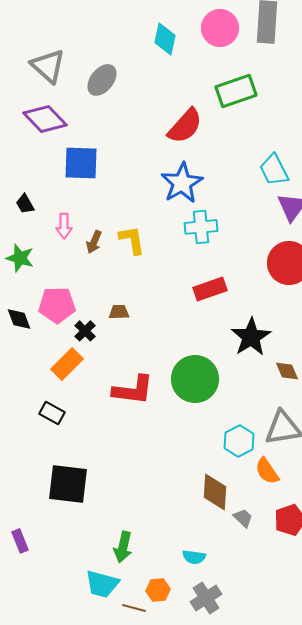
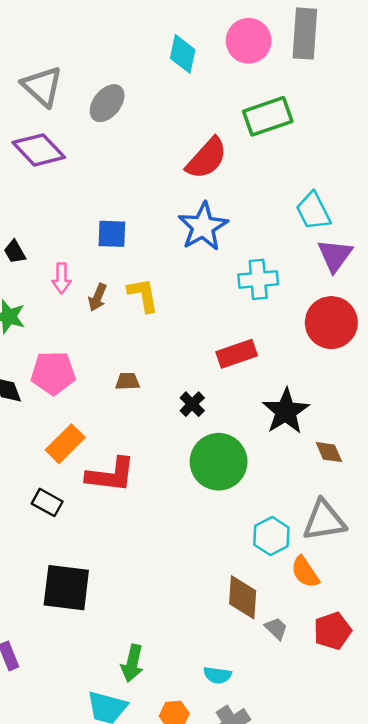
blue square: (81, 163) -> (112, 234), moved, size x0.7
cyan cross: (201, 227) -> (258, 279), moved
black cross: (85, 331) -> (192, 404), moved
red L-shape: (133, 390) -> (111, 475), moved

